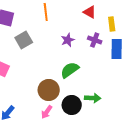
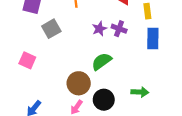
purple cross: (95, 40) -> (119, 29), moved
green arrow: (93, 98) -> (140, 92), moved

